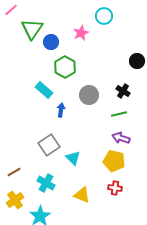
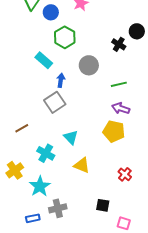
black cross: (123, 91) -> (119, 44), moved
gray square: (49, 145) -> (55, 102), moved
cyan triangle: (73, 158) -> (71, 137), moved
brown line: (14, 172) -> (22, 128), moved
red cross: (115, 188) -> (125, 174), moved, turned 32

